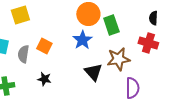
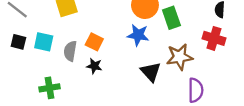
blue star: (82, 40) -> (138, 35), turned -30
black star: (44, 79) -> (94, 66), moved

